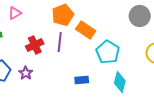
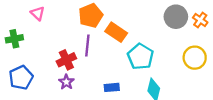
pink triangle: (15, 13) -> (38, 13), turned -48
red cross: (35, 45) -> (66, 60), moved
purple star: (26, 73) -> (66, 82), moved

